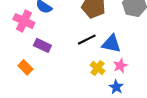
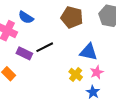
black line: (87, 40) -> (45, 47), moved

